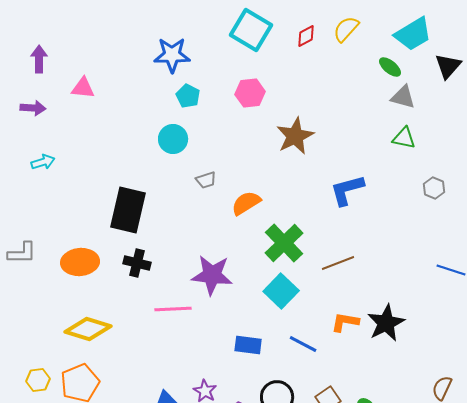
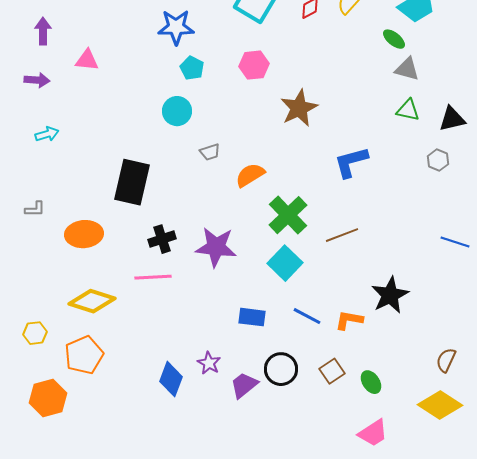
black triangle: (448, 66) -> (452, 119), moved, turned 36
gray L-shape: (22, 253) -> (35, 209), moved, size x0.7
black cross: (137, 263) -> (162, 239), moved, turned -32
pink line: (173, 309) -> (153, 277), moved
orange L-shape: (345, 322) -> (349, 320), moved
yellow hexagon: (38, 380) -> (35, 333), moved

